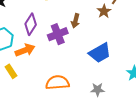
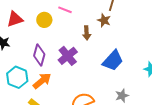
brown arrow: (75, 21) -> (87, 33), moved

